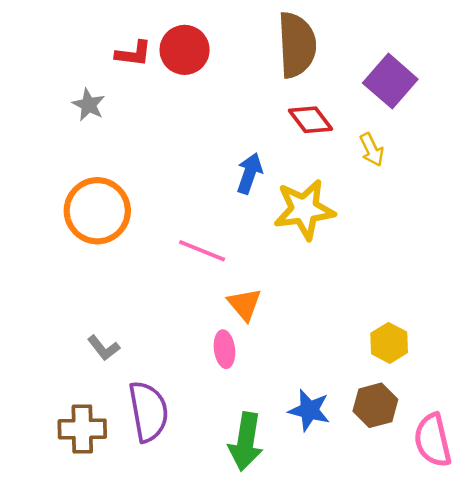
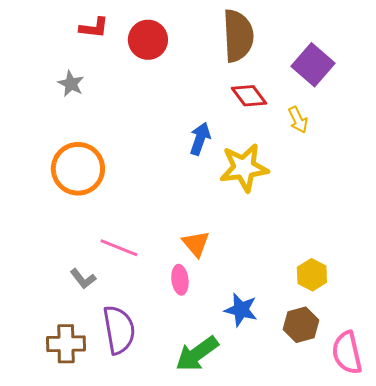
red L-shape: (133, 54) -> (94, 28), moved
pink line: (202, 251) -> (119, 248), moved
blue star: (309, 410) -> (241, 310), moved
green arrow: (246, 441) -> (197, 354), turned 45

